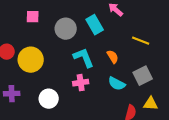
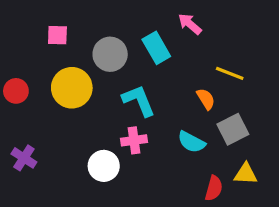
orange semicircle: (113, 57) -> (206, 99), moved
yellow circle: (31, 60) -> (72, 88), moved
purple cross: (12, 94) -> (24, 158), turned 35
white circle: (49, 99) -> (104, 166), moved

